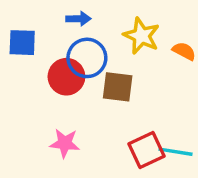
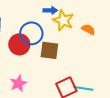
blue arrow: (78, 19) -> (50, 10), moved
pink star: (65, 143) -> (18, 83), turned -30

